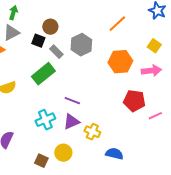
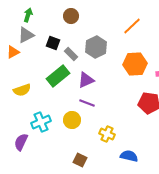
brown circle: (50, 27) -> (71, 16), moved
cyan cross: (45, 120) -> (41, 122), moved
purple triangle: (71, 122) -> (86, 80), moved
yellow circle: (63, 153) -> (72, 120), moved
brown square: (41, 161) -> (80, 160), moved

